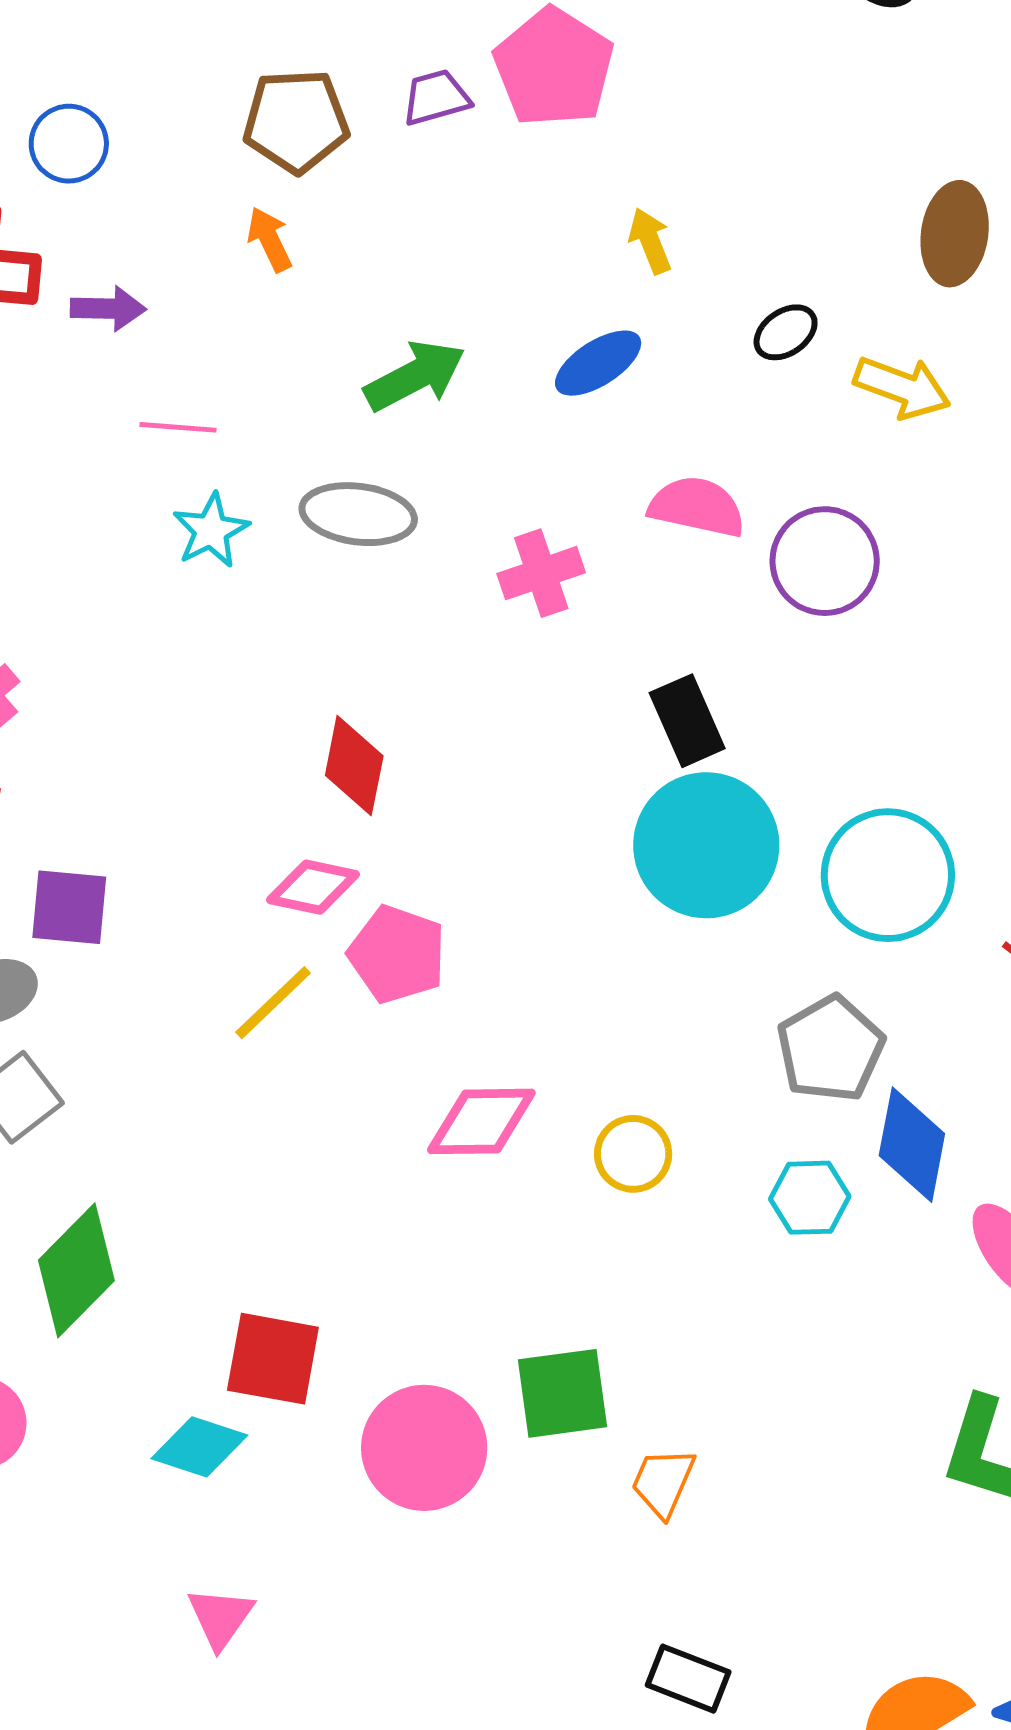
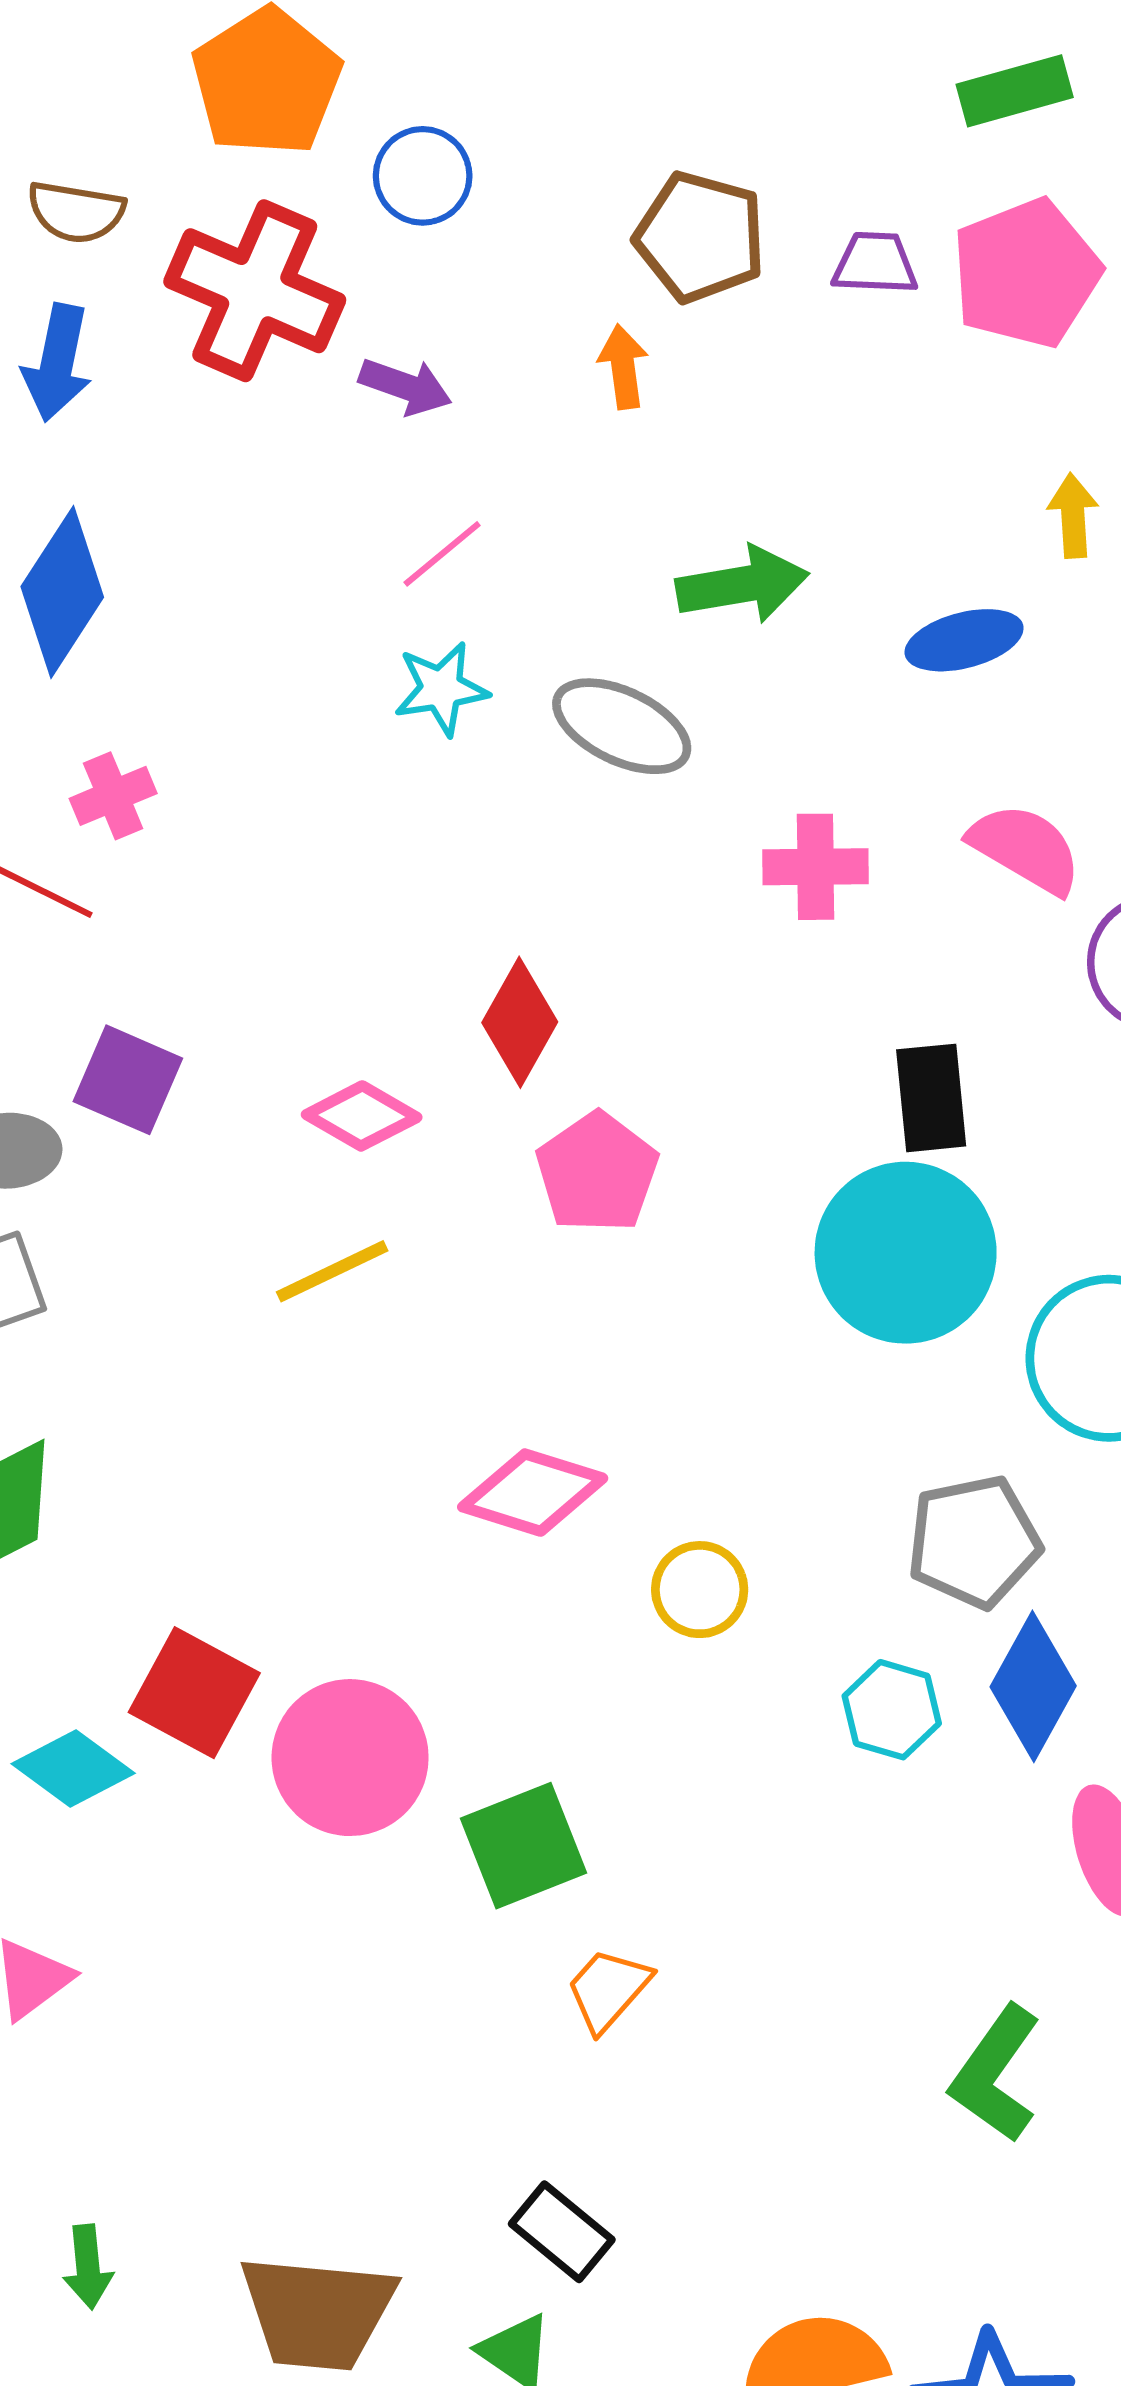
pink line: (178, 427) -> (442, 554), turned -62
pink diamond: (313, 887) -> (362, 1116), moved
pink pentagon: (397, 954) -> (597, 1173), moved
green square: (562, 1393) -> (523, 1846), turned -32
pink circle: (424, 1448) -> (350, 1758), moved

